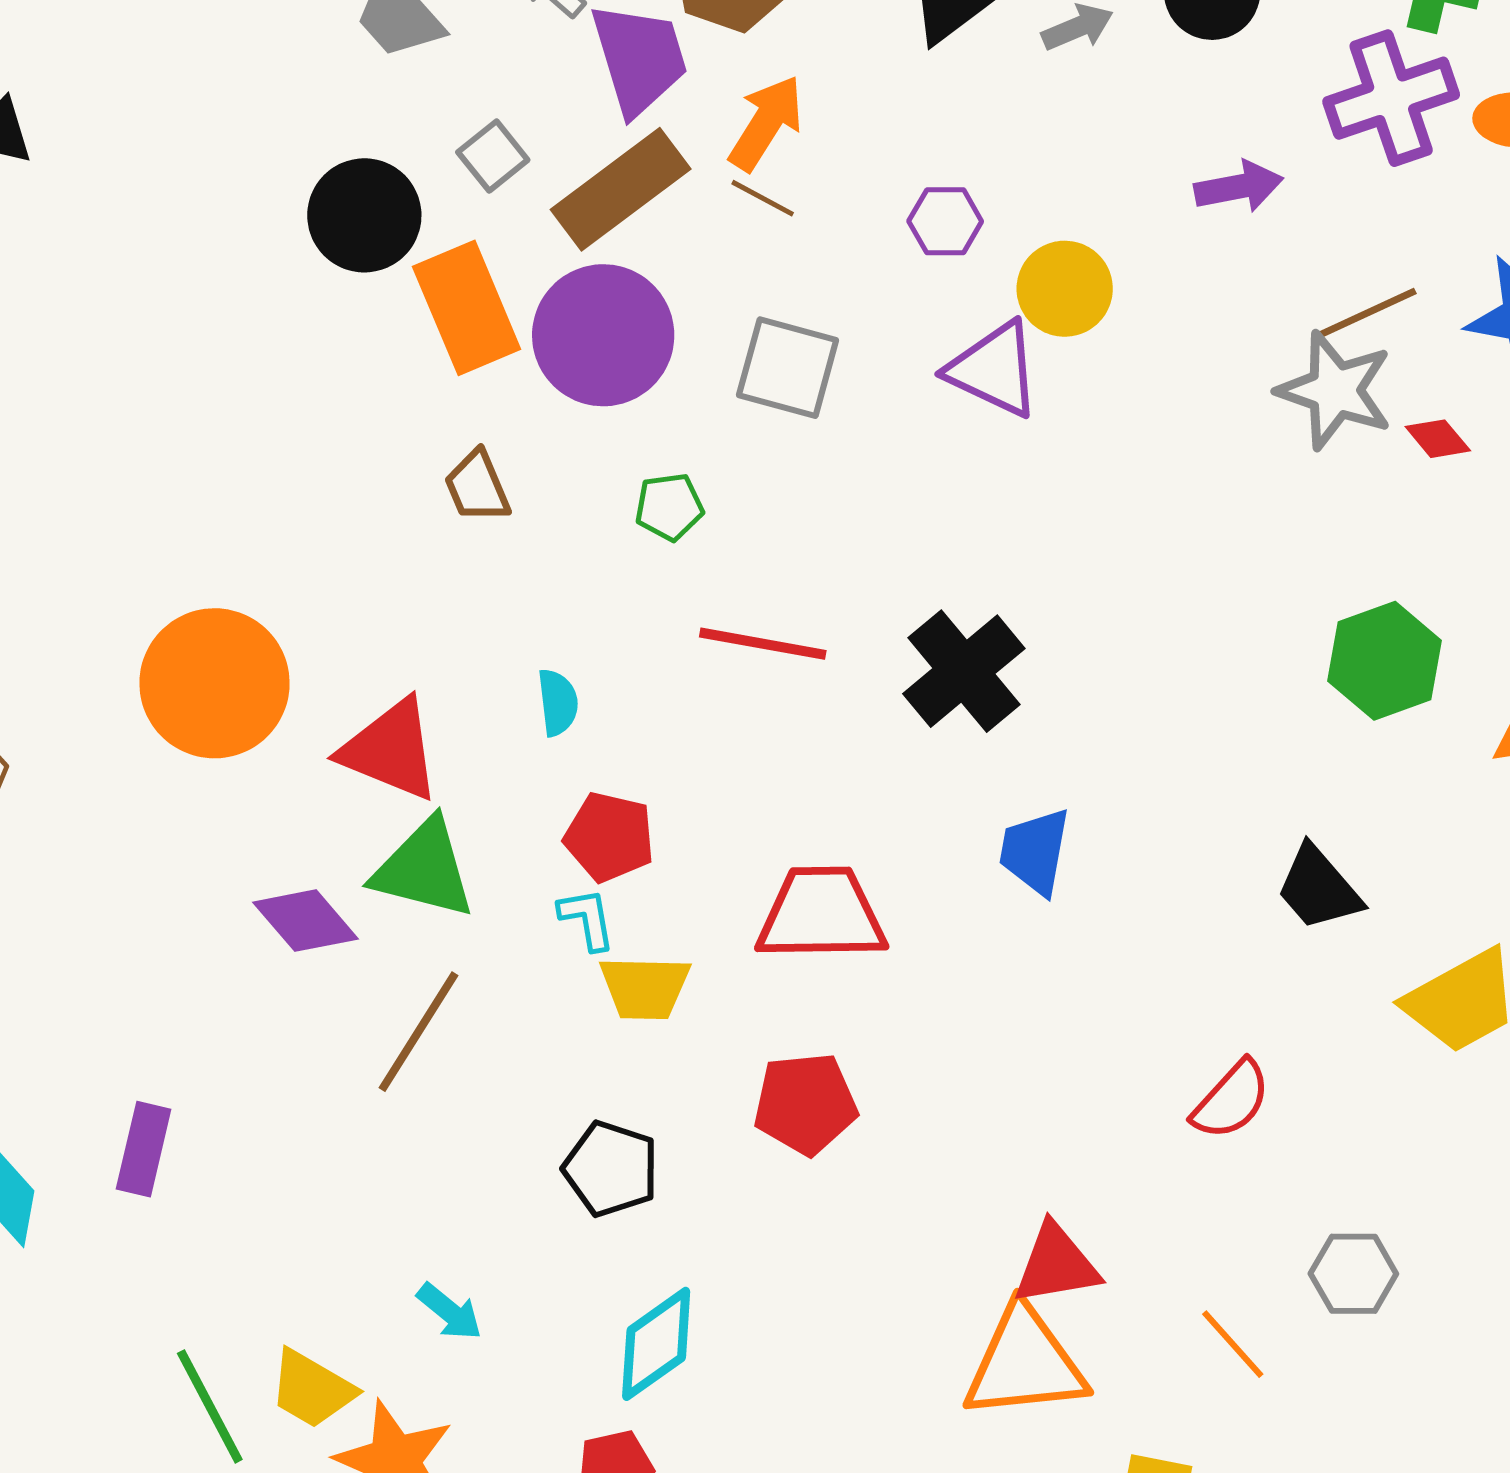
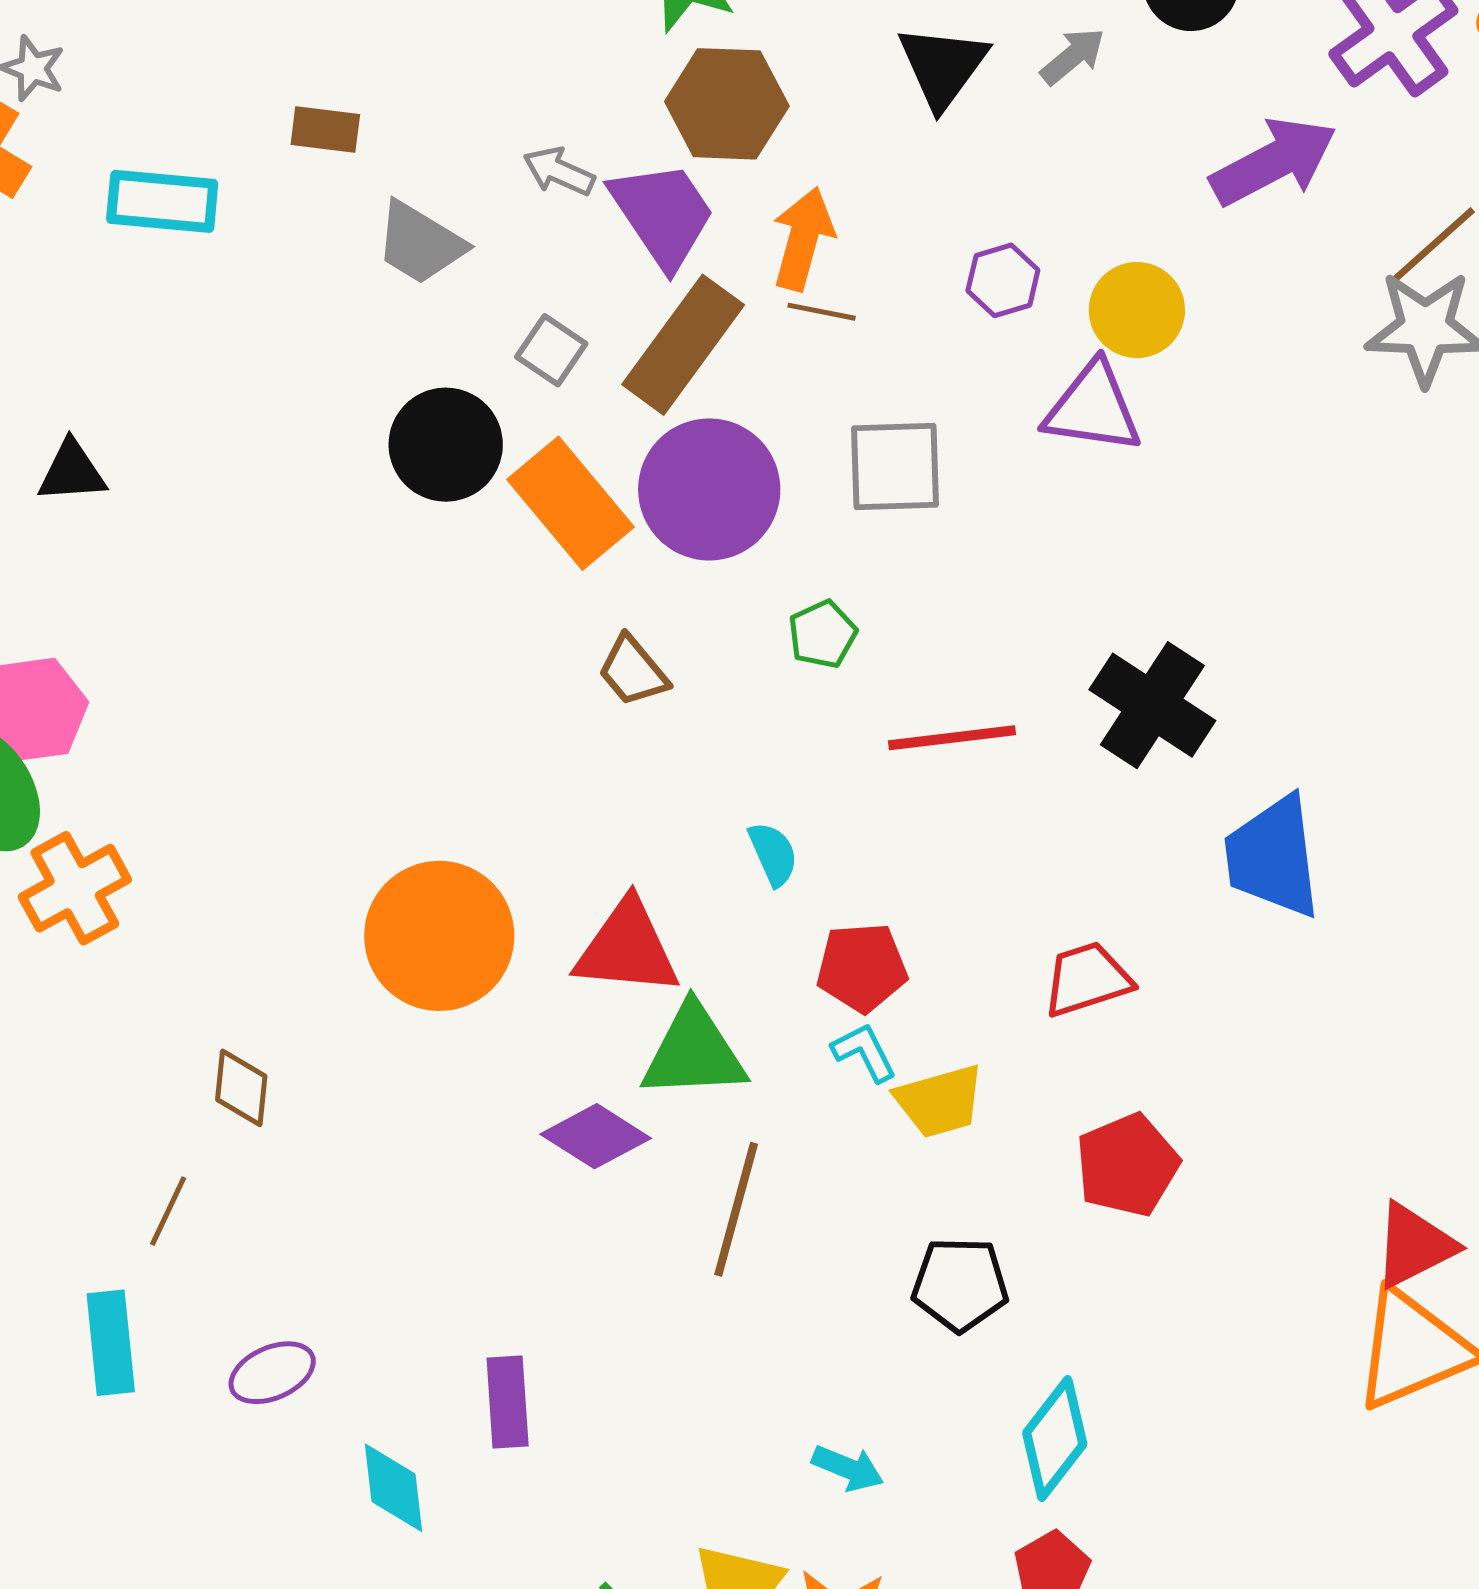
purple arrow: (1239, 187) -> (1274, 162), size x1.5
blue trapezoid: (1035, 851) -> (1273, 857), size x1.4
red trapezoid: (821, 914) -> (1087, 979), size x0.7

